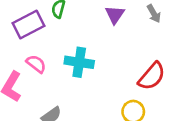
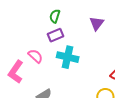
purple rectangle: (28, 25) -> (56, 35), moved, size x0.7

